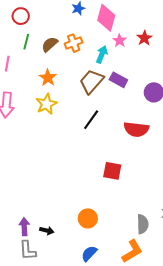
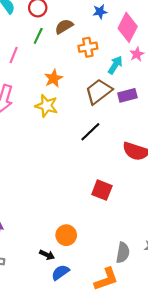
brown semicircle: (50, 44) -> (64, 26), moved
purple rectangle: (118, 80) -> (127, 95), turned -54
yellow star: (46, 104) -> (46, 106), turned 30
black arrow: (47, 231) -> (47, 255), moved

